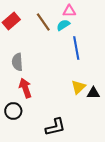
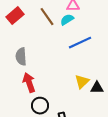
blue line: (76, 48) -> (80, 43), turned 75
black circle: (13, 111) -> (40, 106), moved

